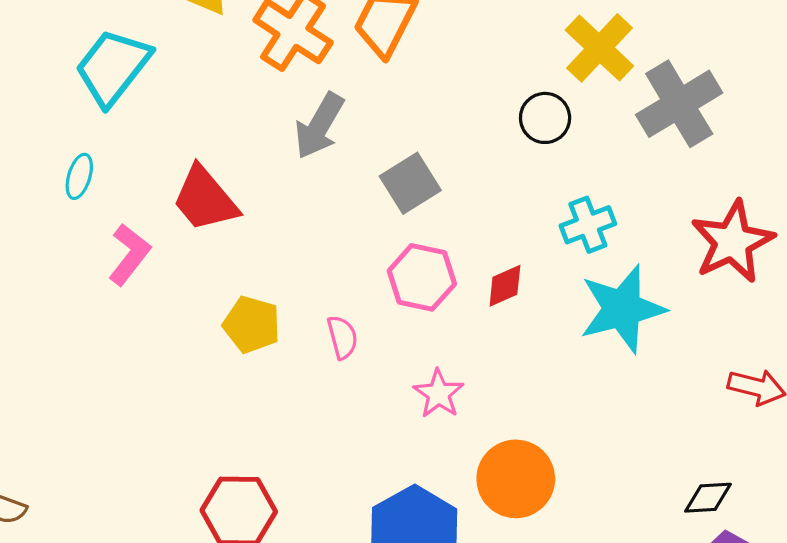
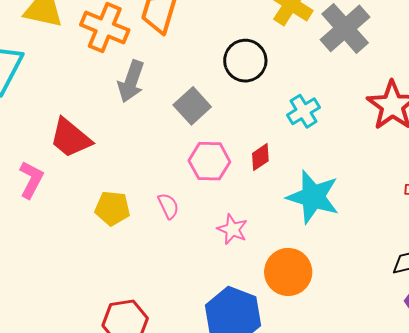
black circle: (545, 118) -> (245, 61), moved, size x1.4
cyan star: (622, 309) -> (313, 197), moved, turned -30

